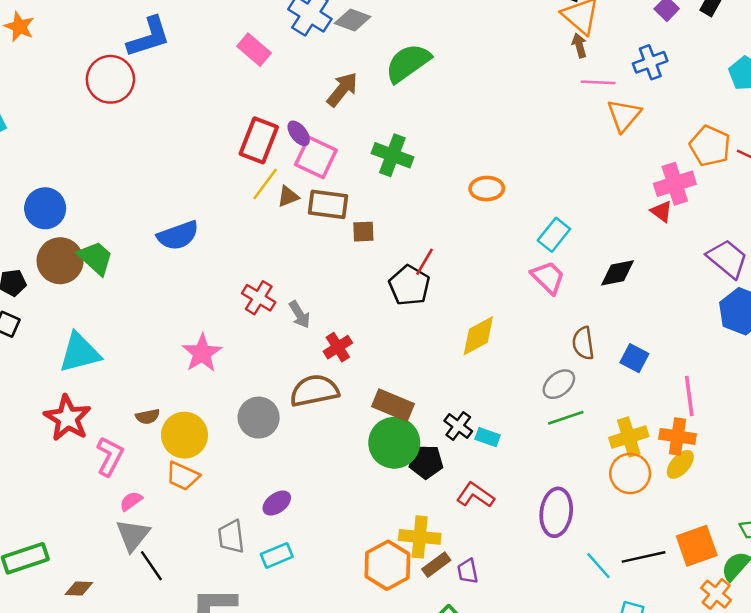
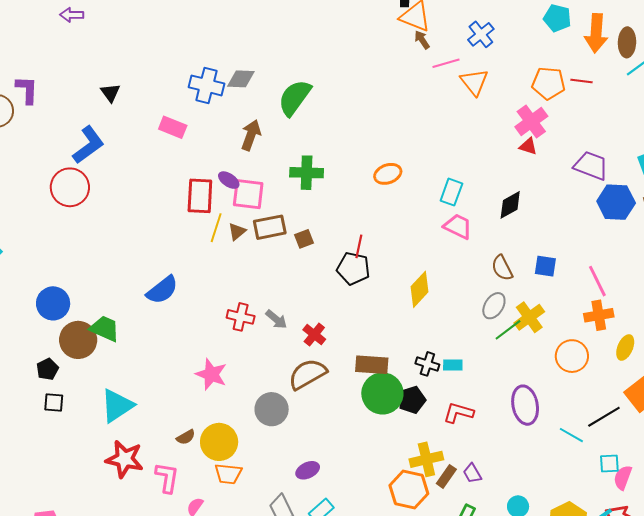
yellow cross: (629, 437) -> (529, 317), moved
yellow ellipse: (680, 464) -> (625, 347), moved
purple ellipse: (277, 503) -> (308, 470), turned 30

